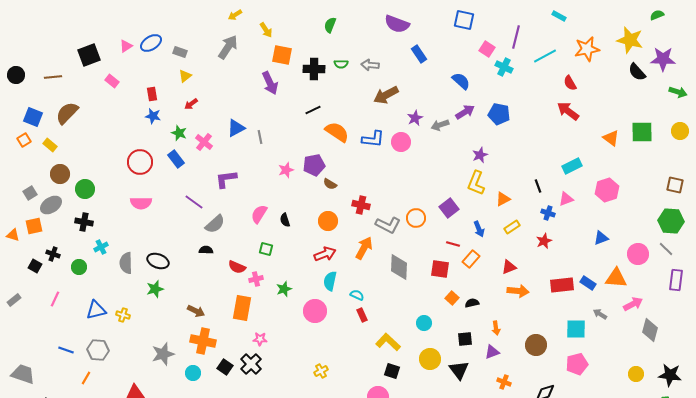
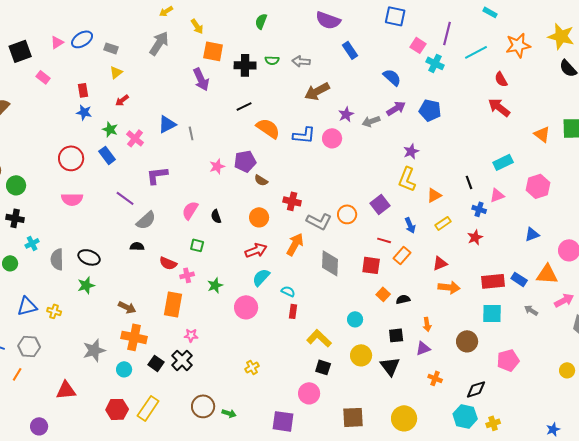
cyan semicircle: (330, 281) -> (261, 277), turned 30
red rectangle: (362, 315) -> (293, 311), turned 32
cyan square: (576, 329) -> (492, 313), moved

